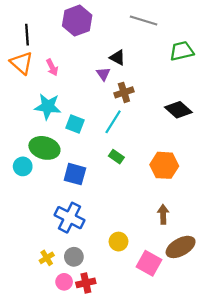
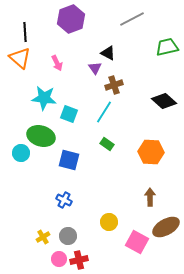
gray line: (144, 21) -> (132, 19), turned -45
pink arrow: (52, 67) -> (57, 63), moved
blue cross: (70, 218) -> (64, 200), size x0.6

